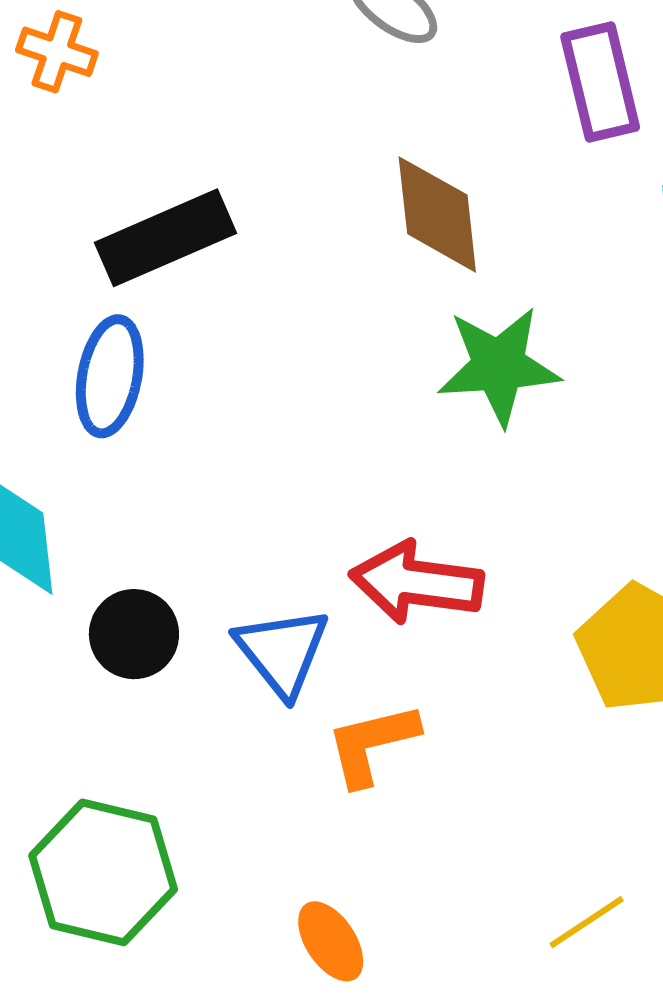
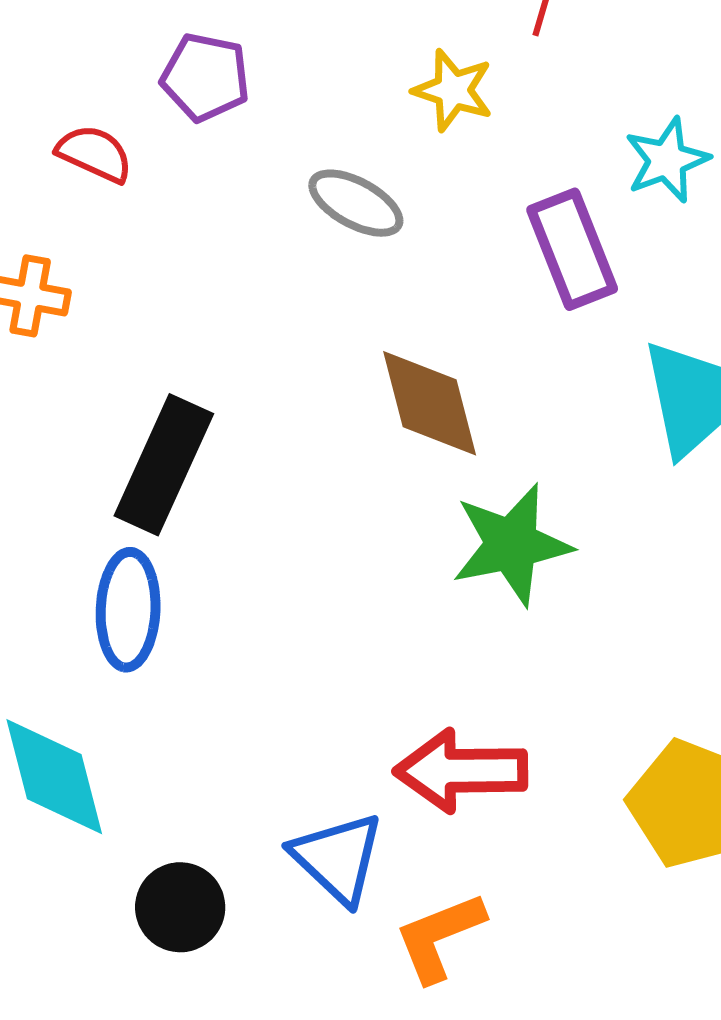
black rectangle: (166, 238) -> (164, 465), turned -34
black circle: (134, 634) -> (180, 907), moved

